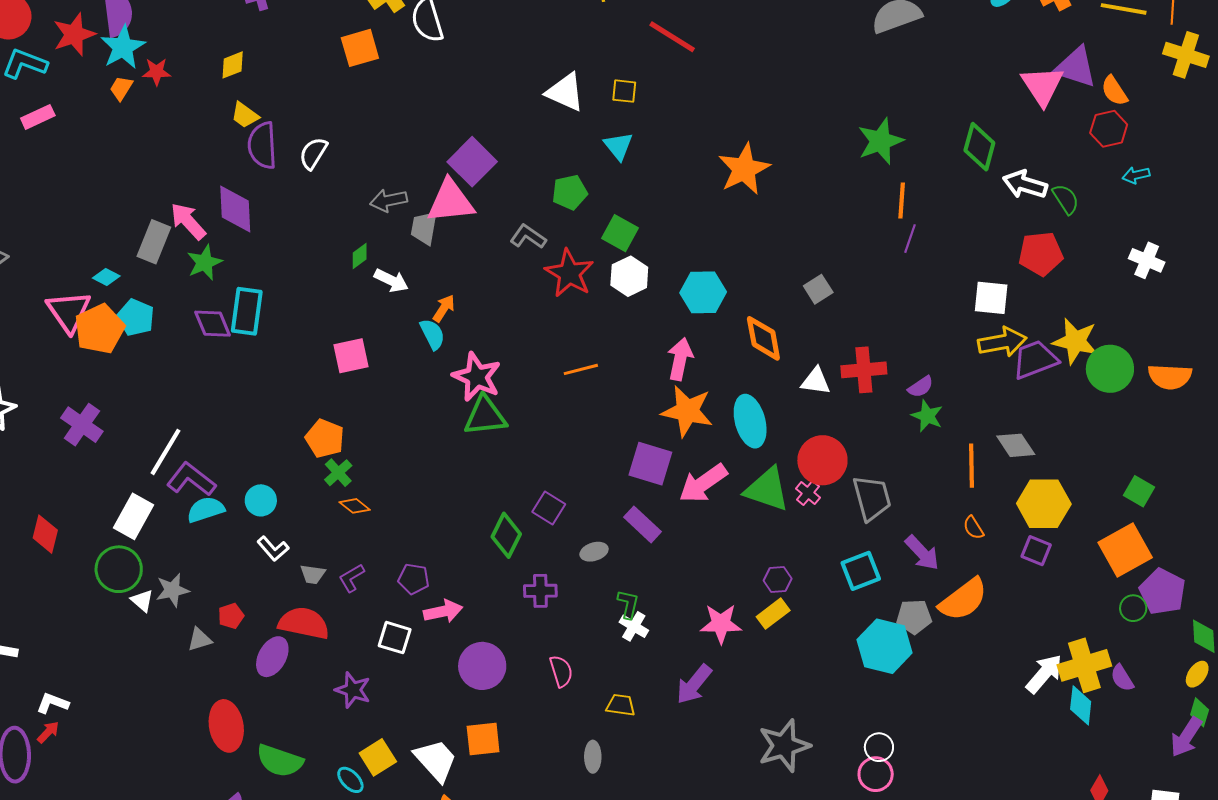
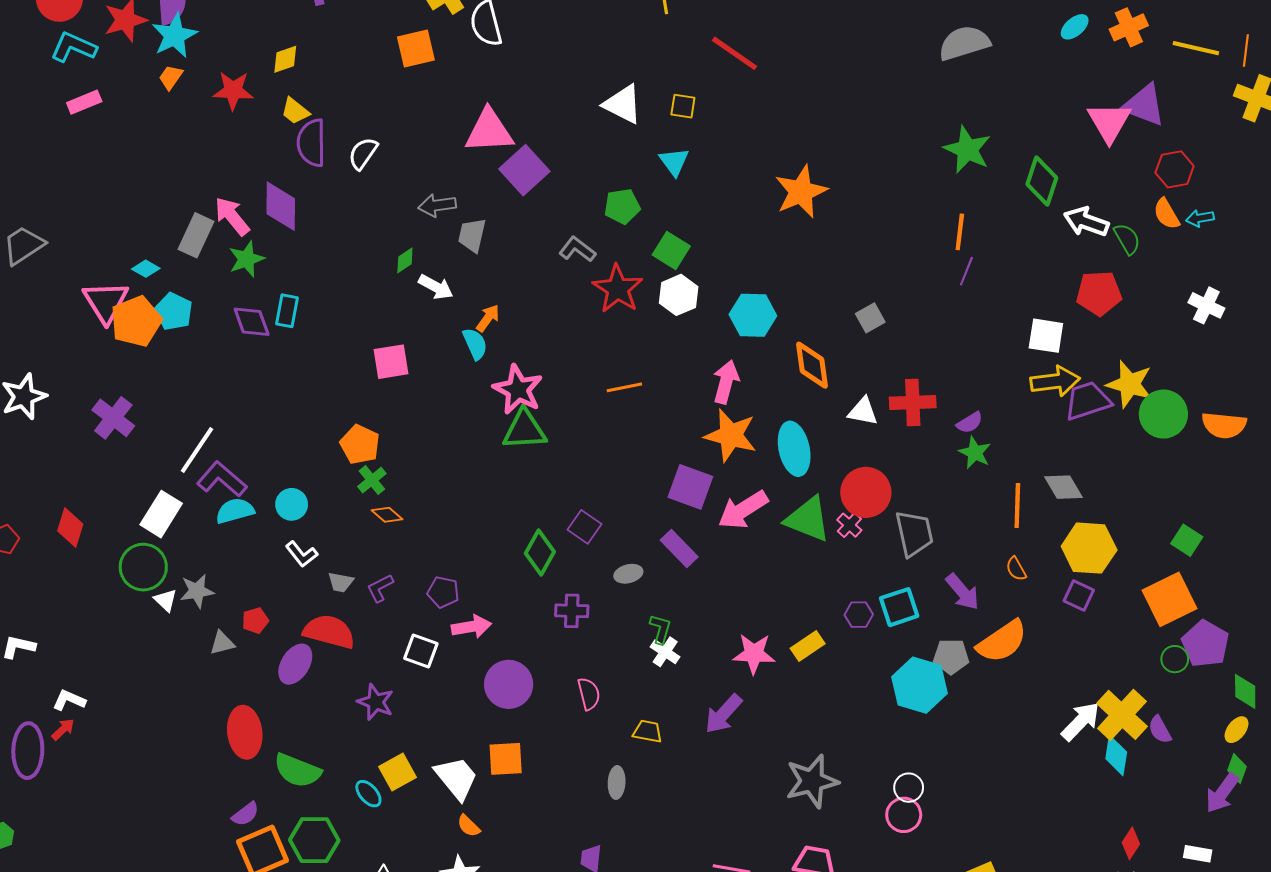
red star: (157, 72) -> (233, 91), moved, size x1.4
orange semicircle: (1114, 91) -> (1166, 214), moved
green star: (881, 141) -> (967, 150), moved, turned -30
pink triangle: (451, 201) -> (489, 131), moved
cyan rectangle: (247, 311) -> (287, 311), size x0.7
purple hexagon: (778, 580) -> (859, 615), moved
yellow cross: (1084, 665) -> (1122, 715), turned -33

